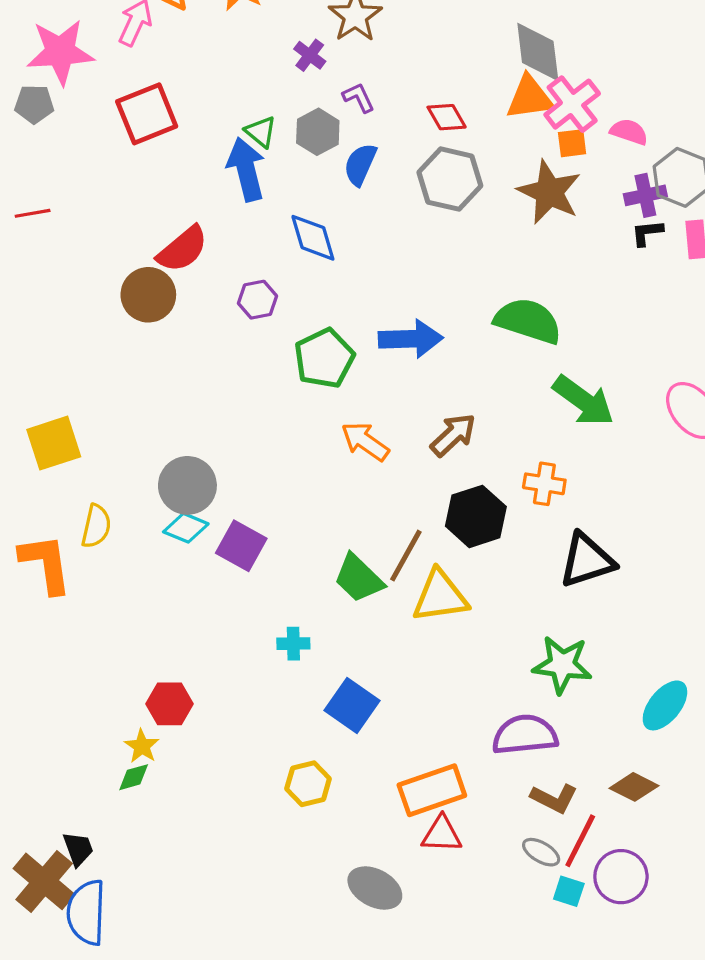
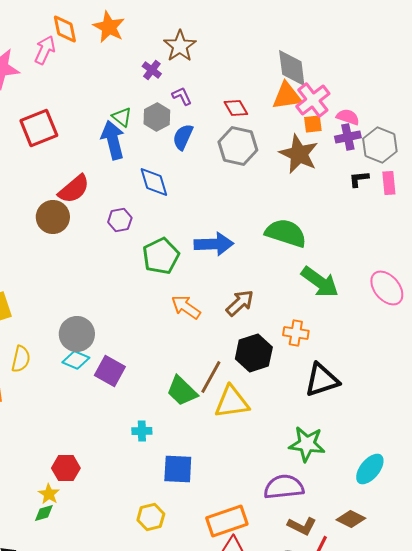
red square: (147, 114) -> (39, 128), moved
purple cross: (645, 195) -> (348, 137), moved
blue square: (352, 705) -> (178, 469), turned -32

